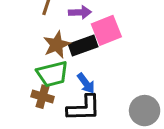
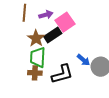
green trapezoid: (52, 74) -> (38, 57), turned 120
blue arrow: (86, 83) -> (84, 60), moved

